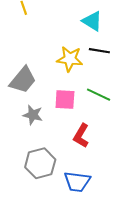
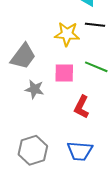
gray hexagon: (40, 163) -> (33, 150), moved

